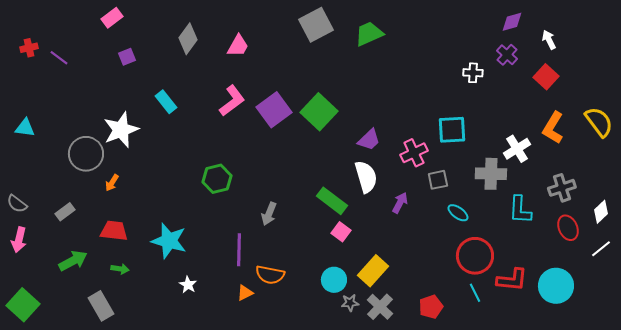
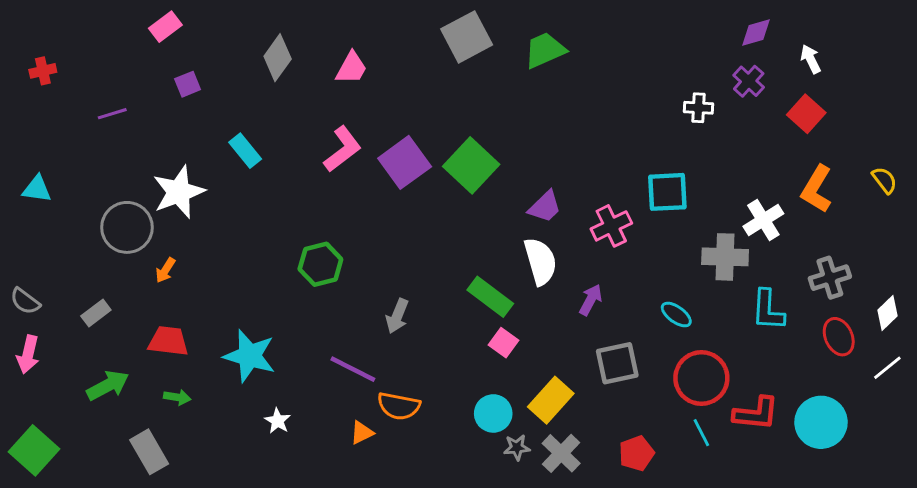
purple line: (59, 58) -> (112, 114), moved, turned -54
yellow semicircle: (599, 122) -> (884, 180), size x0.6
gray square: (438, 180) -> (617, 363), moved, size x1.4
purple line: (239, 250) -> (353, 369), turned -64

